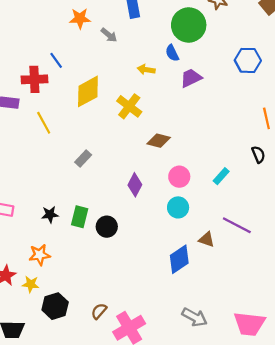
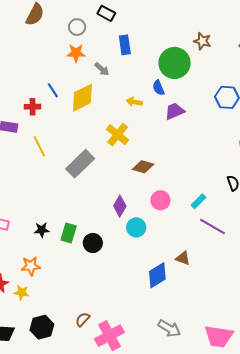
red cross: (34, 79) -> (33, 107), size x0.7
yellow diamond: (88, 91) -> (82, 98), moved
gray rectangle: (83, 158) -> (80, 164), moved, size x1.8
cyan circle: (178, 207) -> (136, 227), moved
purple line: (237, 225) -> (213, 227), moved
black hexagon: (55, 306) -> (42, 327), moved

